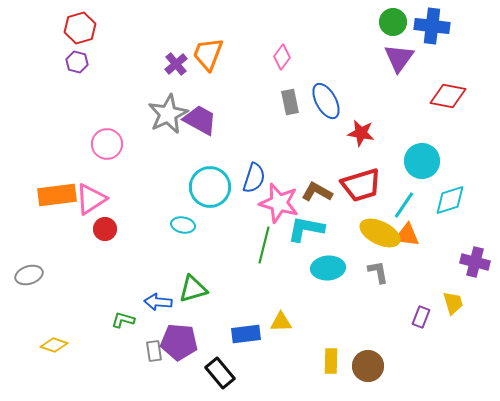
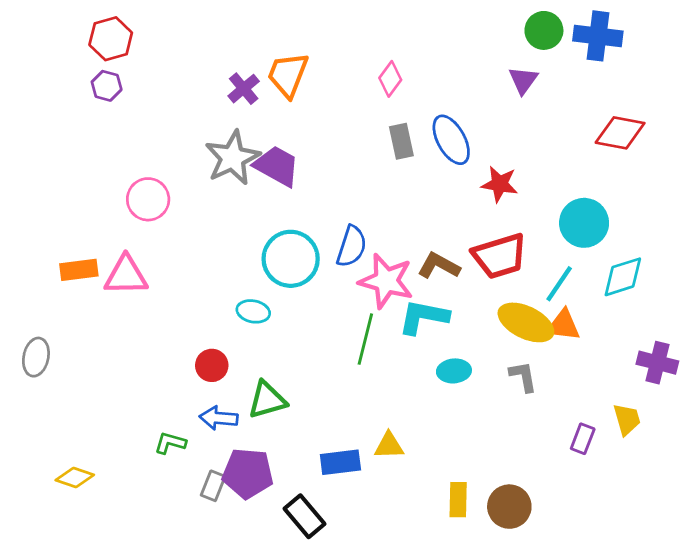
purple triangle: (399, 58) -> (523, 80), moved, size x0.7
orange rectangle: (57, 195) -> (79, 270), size x0.7
pink triangle: (91, 199) -> (126, 275), turned 32
red circle: (105, 229) -> (212, 365), moved
cyan ellipse: (328, 268) -> (454, 371), size x0.7
gray ellipse: (29, 275) -> (36, 357), moved, turned -60
gray rectangle: (154, 351) -> (213, 486), turned 30

